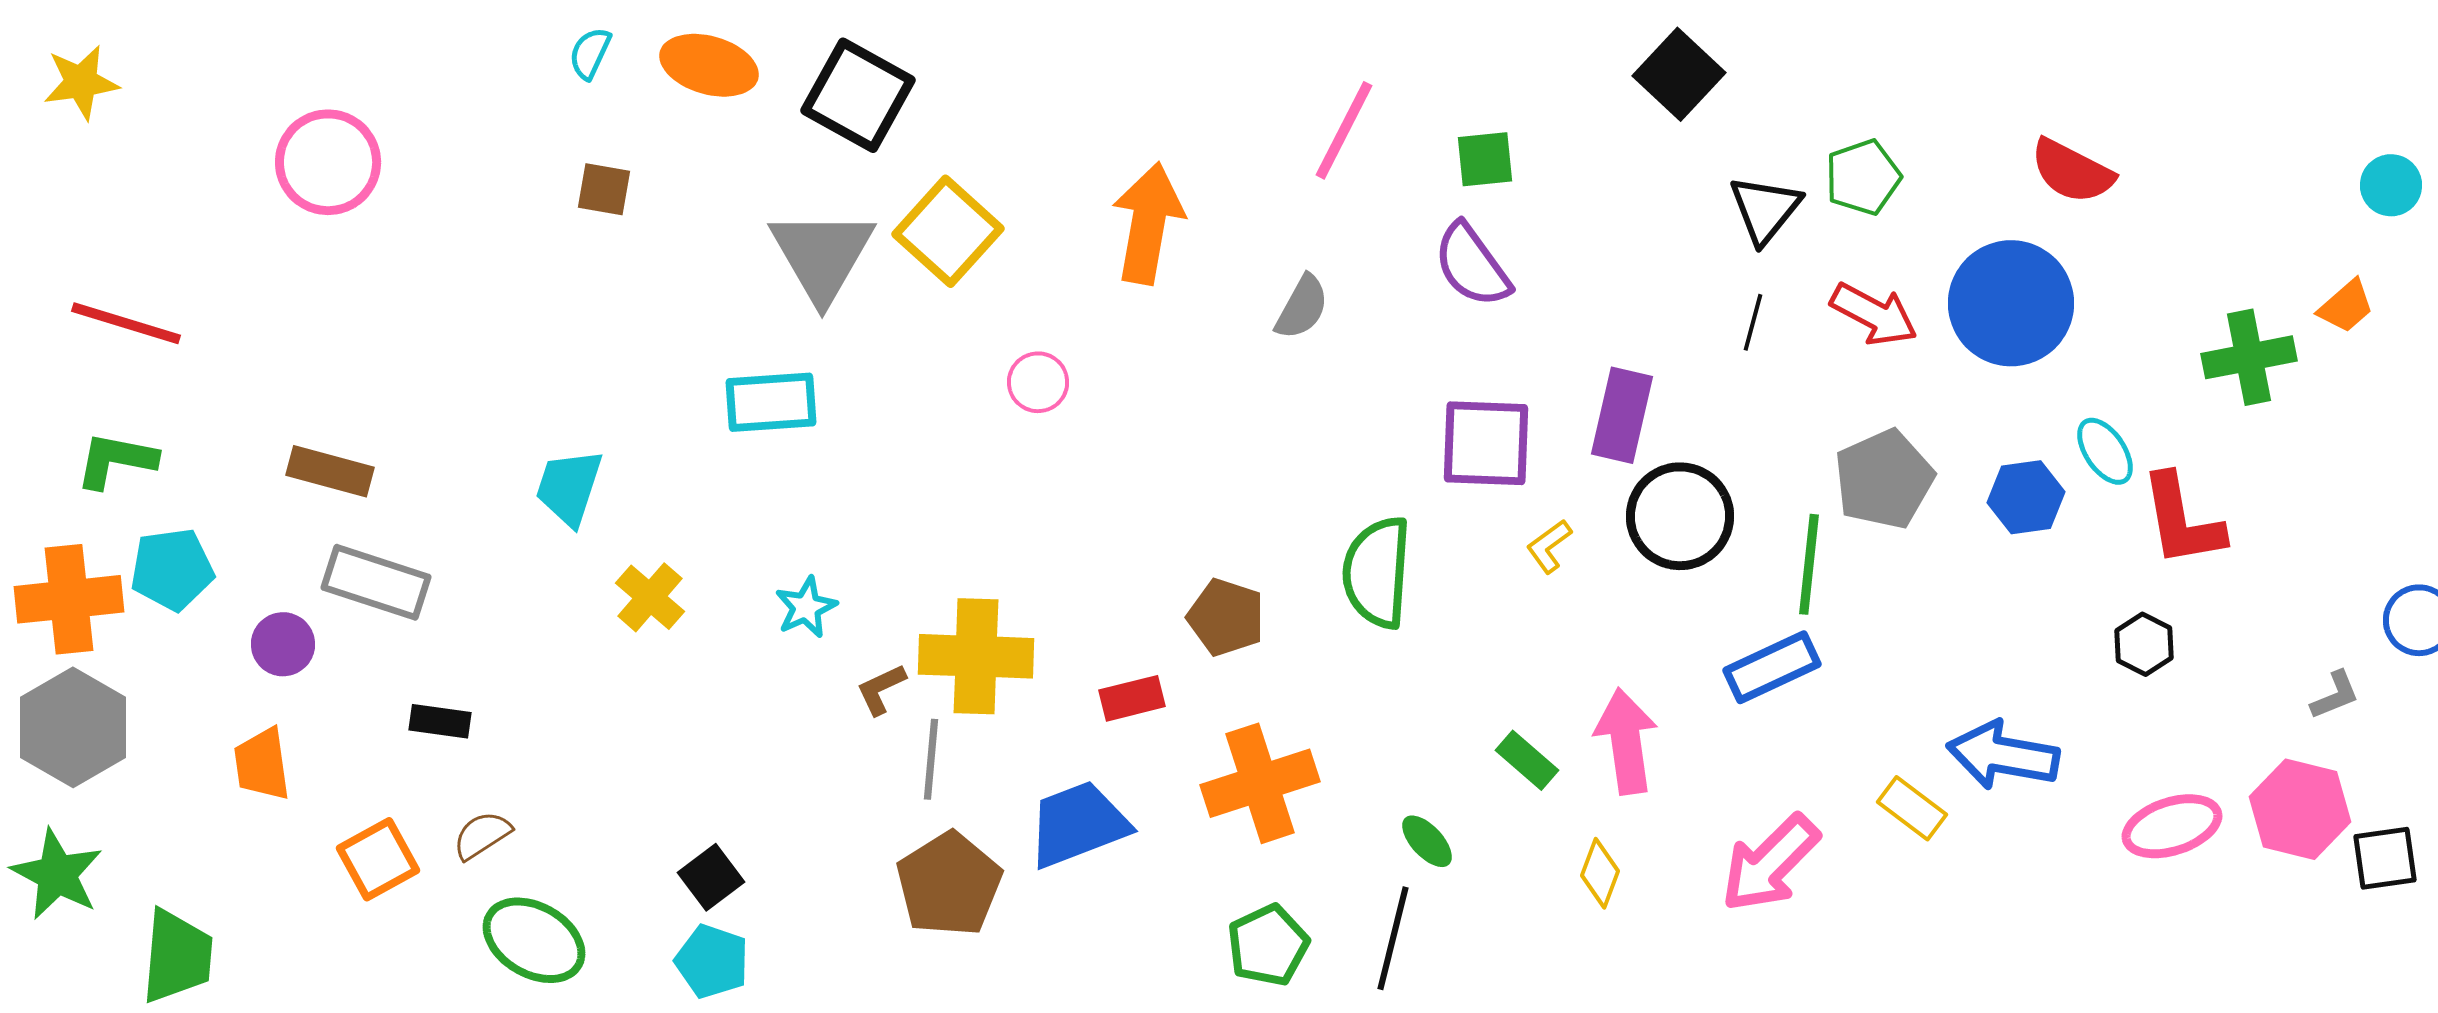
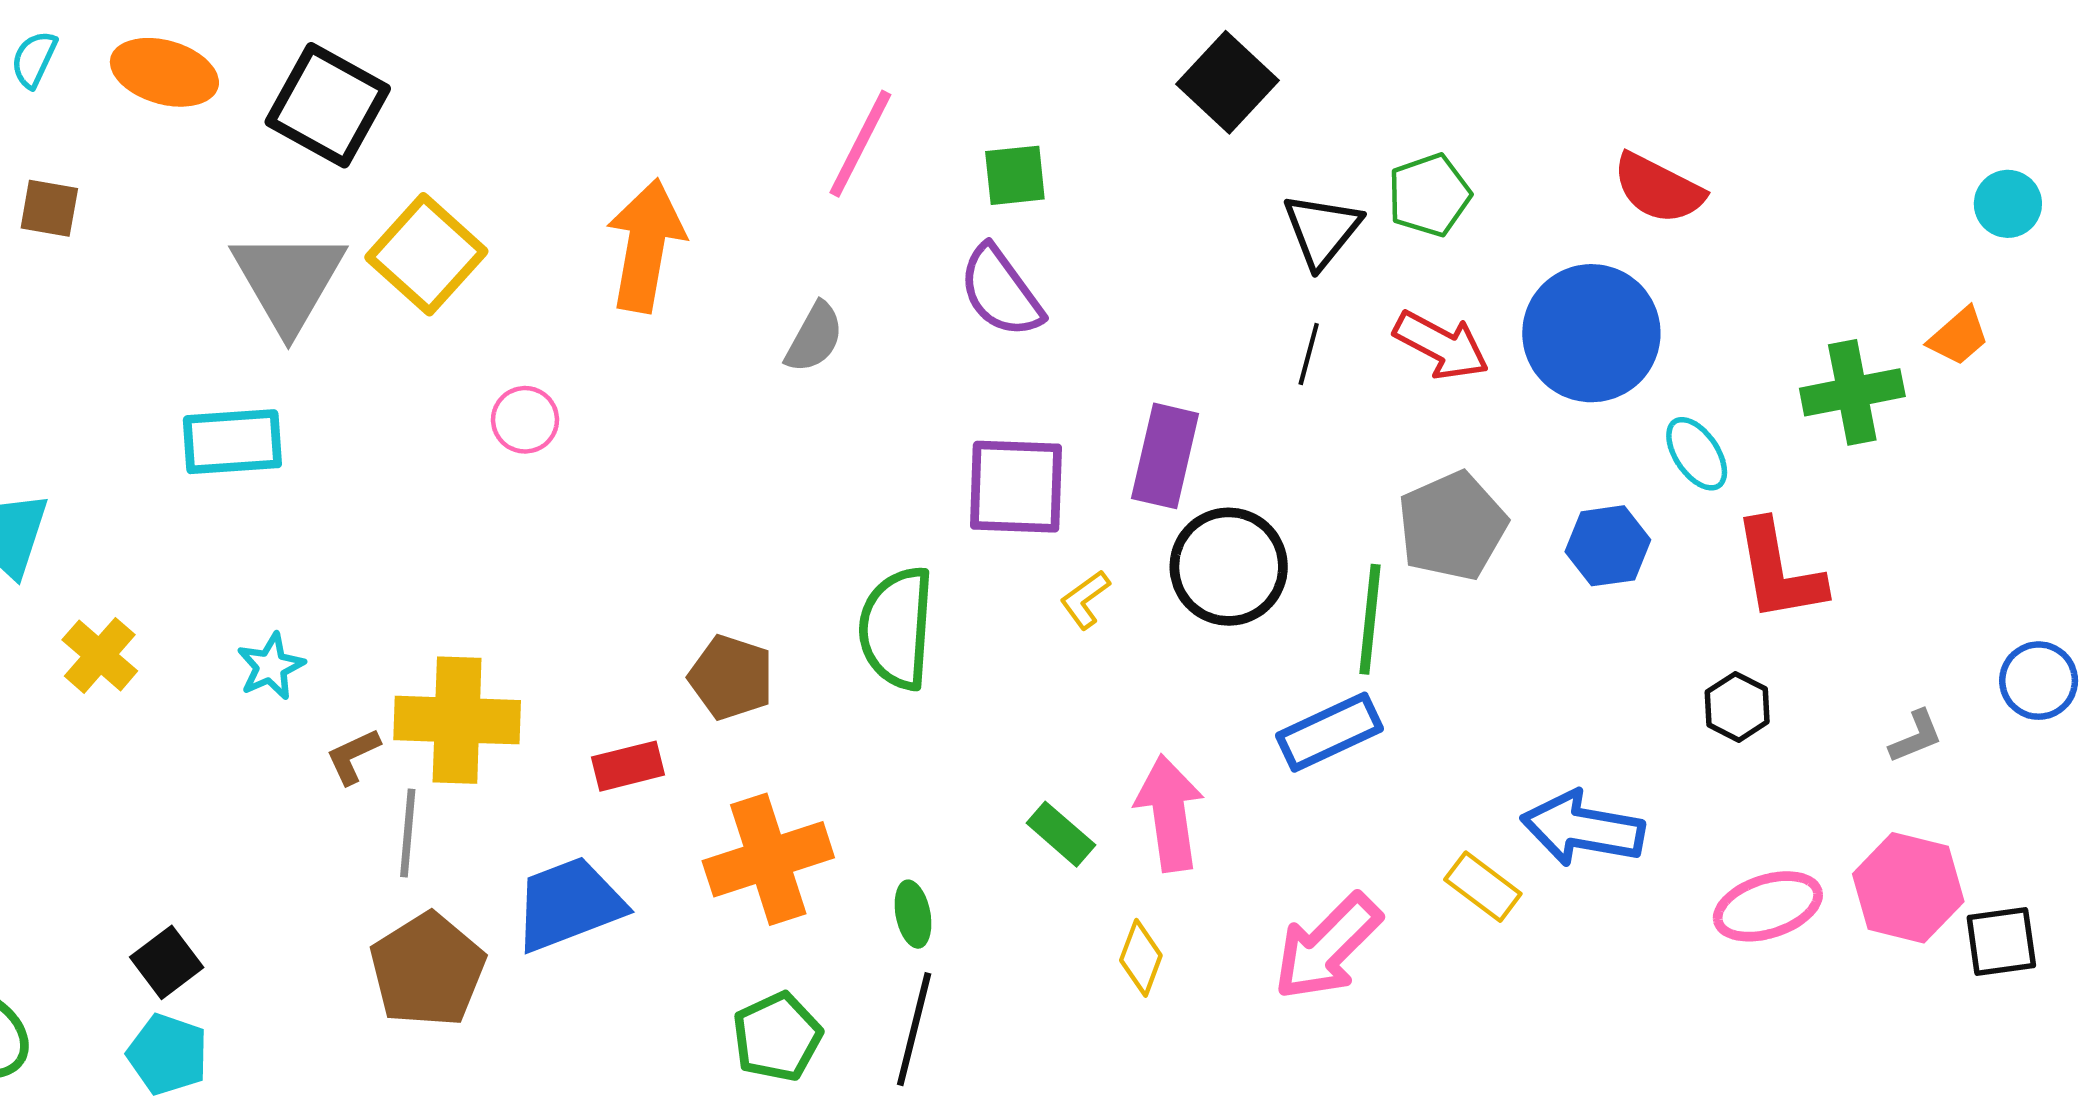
cyan ellipse: (2105, 451) -> (1697, 454), moved
gray L-shape: (2335, 695) -> (1916, 737), moved
green ellipse: (1427, 841) -> (913, 914), moved, turned 32

